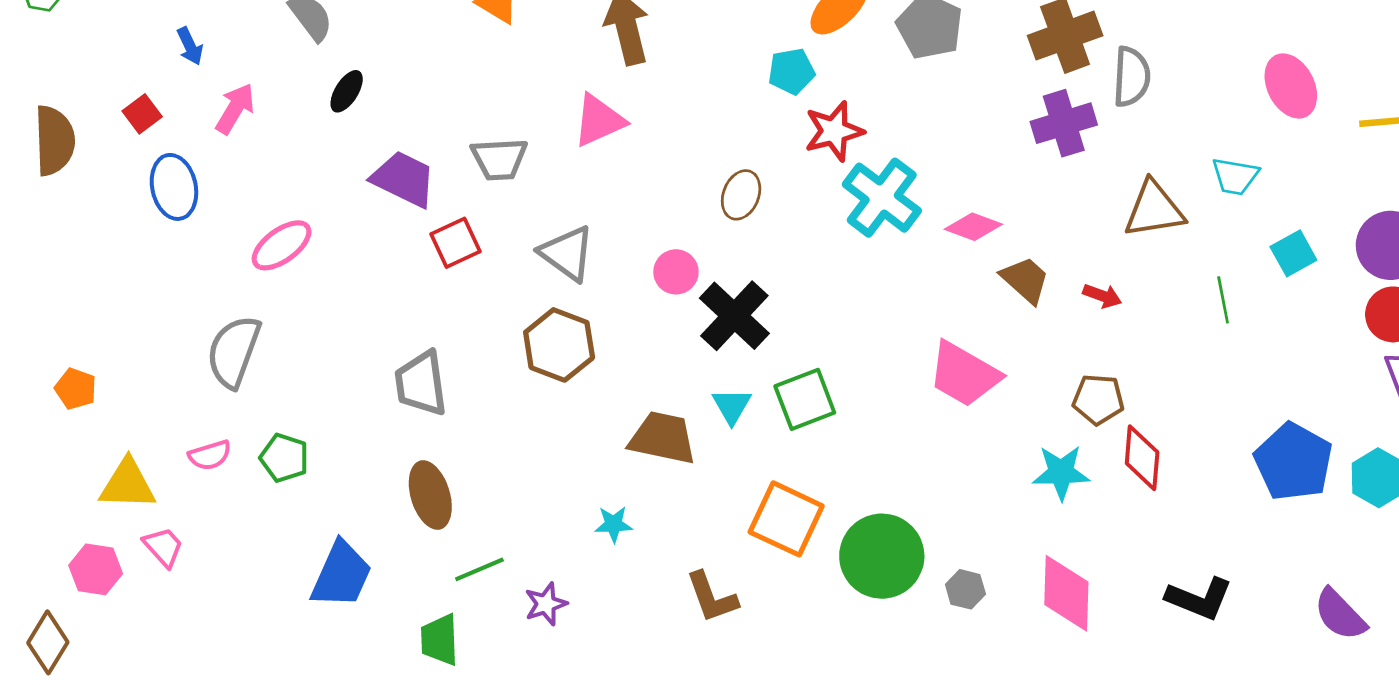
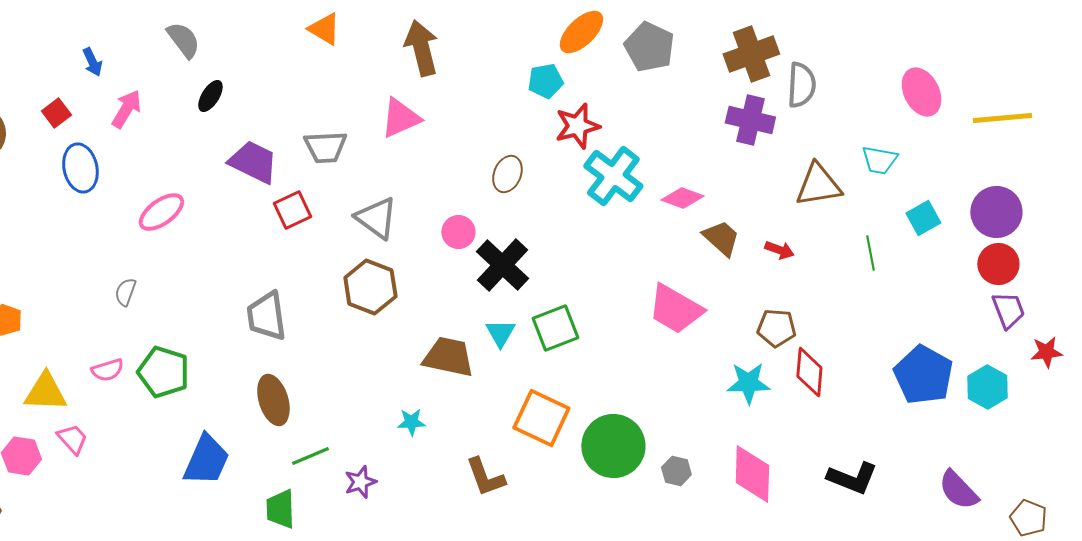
purple cross: (1064, 123) -> (750, 120), turned 30
gray semicircle: (234, 352) -> (125, 292), size x0.5
green pentagon: (284, 458) -> (163, 372), size x1.4

